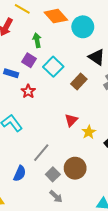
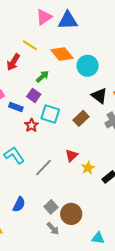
green arrow: (37, 40) -> (43, 76), turned 56
cyan square: (53, 67) -> (50, 114), moved, turned -30
gray line: (41, 153) -> (44, 168), moved
brown circle: (75, 168) -> (71, 214), moved

